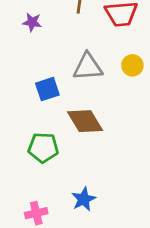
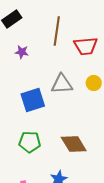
blue square: (47, 89) -> (33, 100), size x1.4
brown diamond: (85, 121) -> (74, 144), moved

